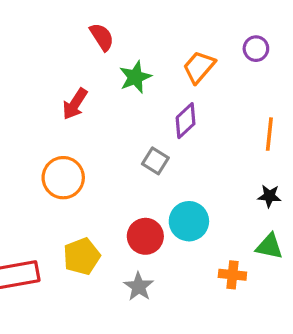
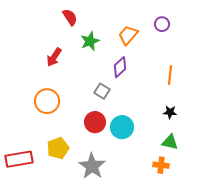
red circle: (145, 236) -> (95, 122), moved
orange cross: (232, 275) -> (161, 165), moved
gray star: (139, 287) -> (92, 166), size x1.5

